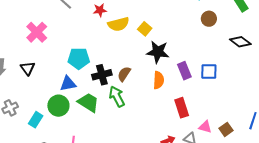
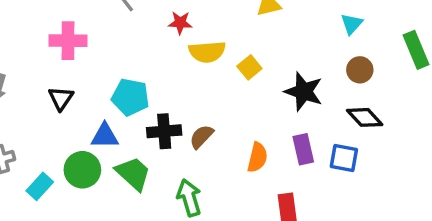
pink cross: (37, 32) -> (68, 41), turned 35
black diamond: (240, 42) -> (365, 117), moved
black star: (158, 52) -> (304, 92), moved
black triangle: (28, 68) -> (61, 98), moved
green arrow: (117, 97) -> (189, 198), moved

